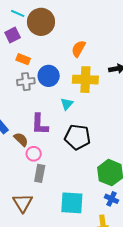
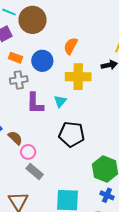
blue circle: (49, 76) -> (42, 61), moved
purple L-shape: (40, 124) -> (35, 103), moved
gray rectangle: (40, 173) -> (35, 172), turned -60

